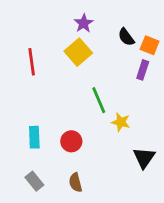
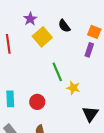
purple star: (84, 23) -> (30, 19), moved
black semicircle: (126, 37) -> (64, 26), moved

